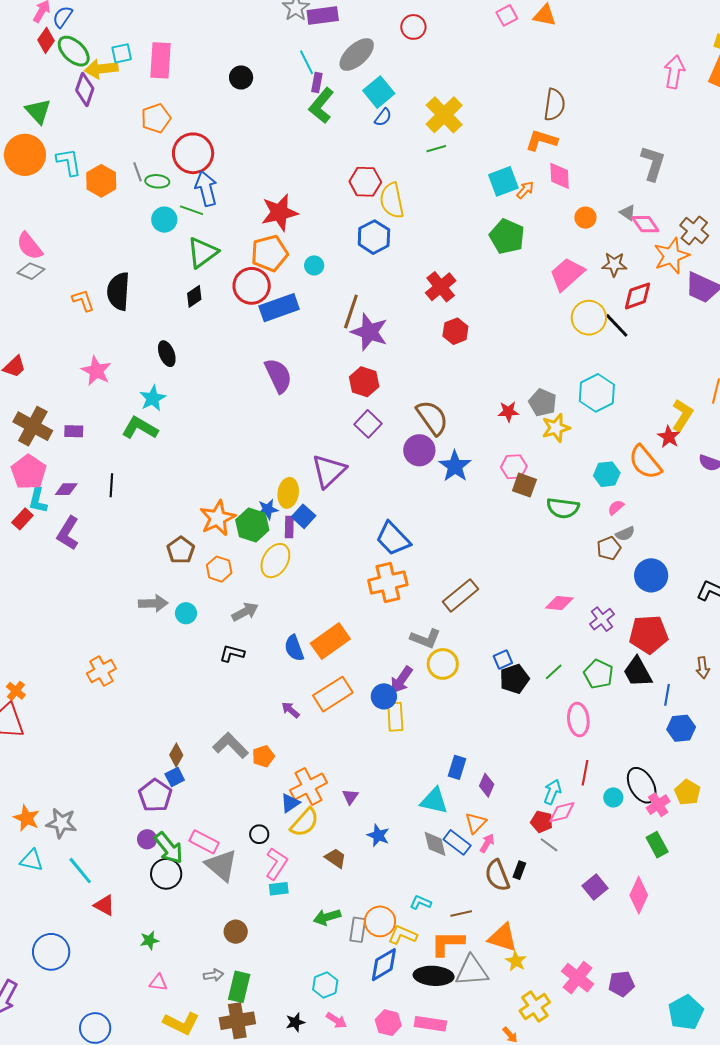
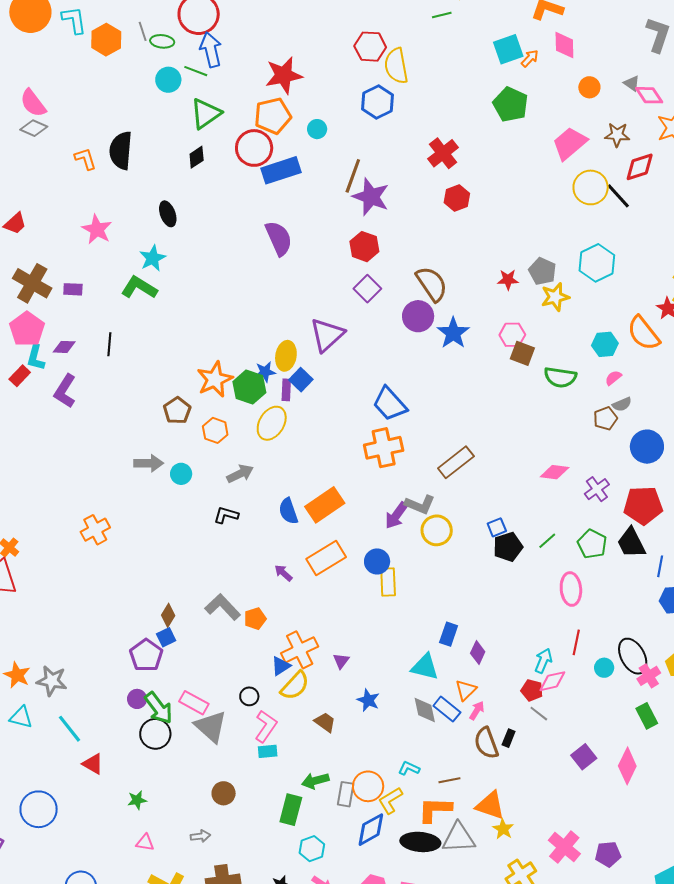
purple arrow: (401, 680) -> (396, 515), moved
yellow L-shape: (403, 935) -> (390, 800), turned -56
green rectangle: (239, 987) -> (291, 810), moved

